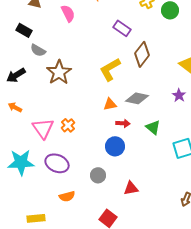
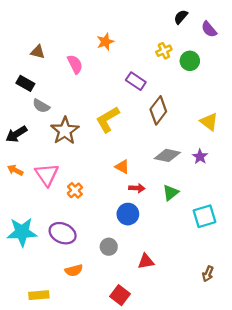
yellow L-shape: (110, 69) -> (108, 119), moved
gray diamond: (137, 98) -> (167, 155), moved
orange triangle: (110, 104) -> (122, 167), turned 40
green triangle: (153, 127) -> (171, 193), turned 42
pink triangle: (43, 128) -> (47, 175), moved

